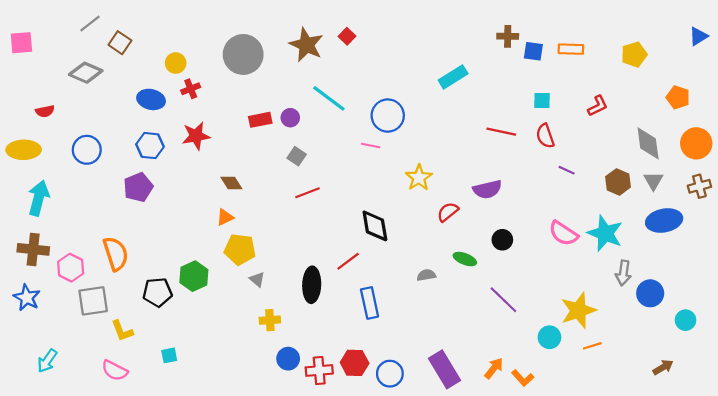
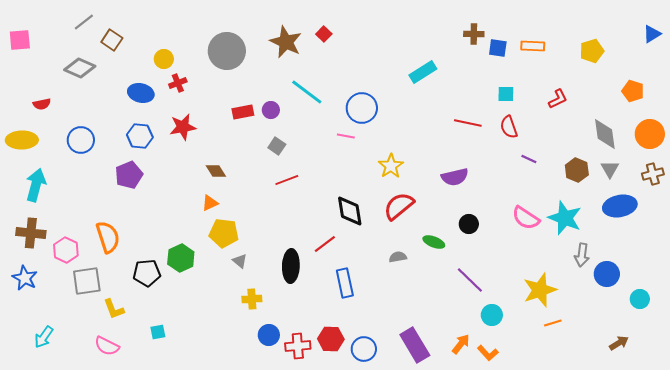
red semicircle: (448, 212) -> (399, 206), moved, size x1.5
cyan circle: (549, 337) -> (492, 315), moved

